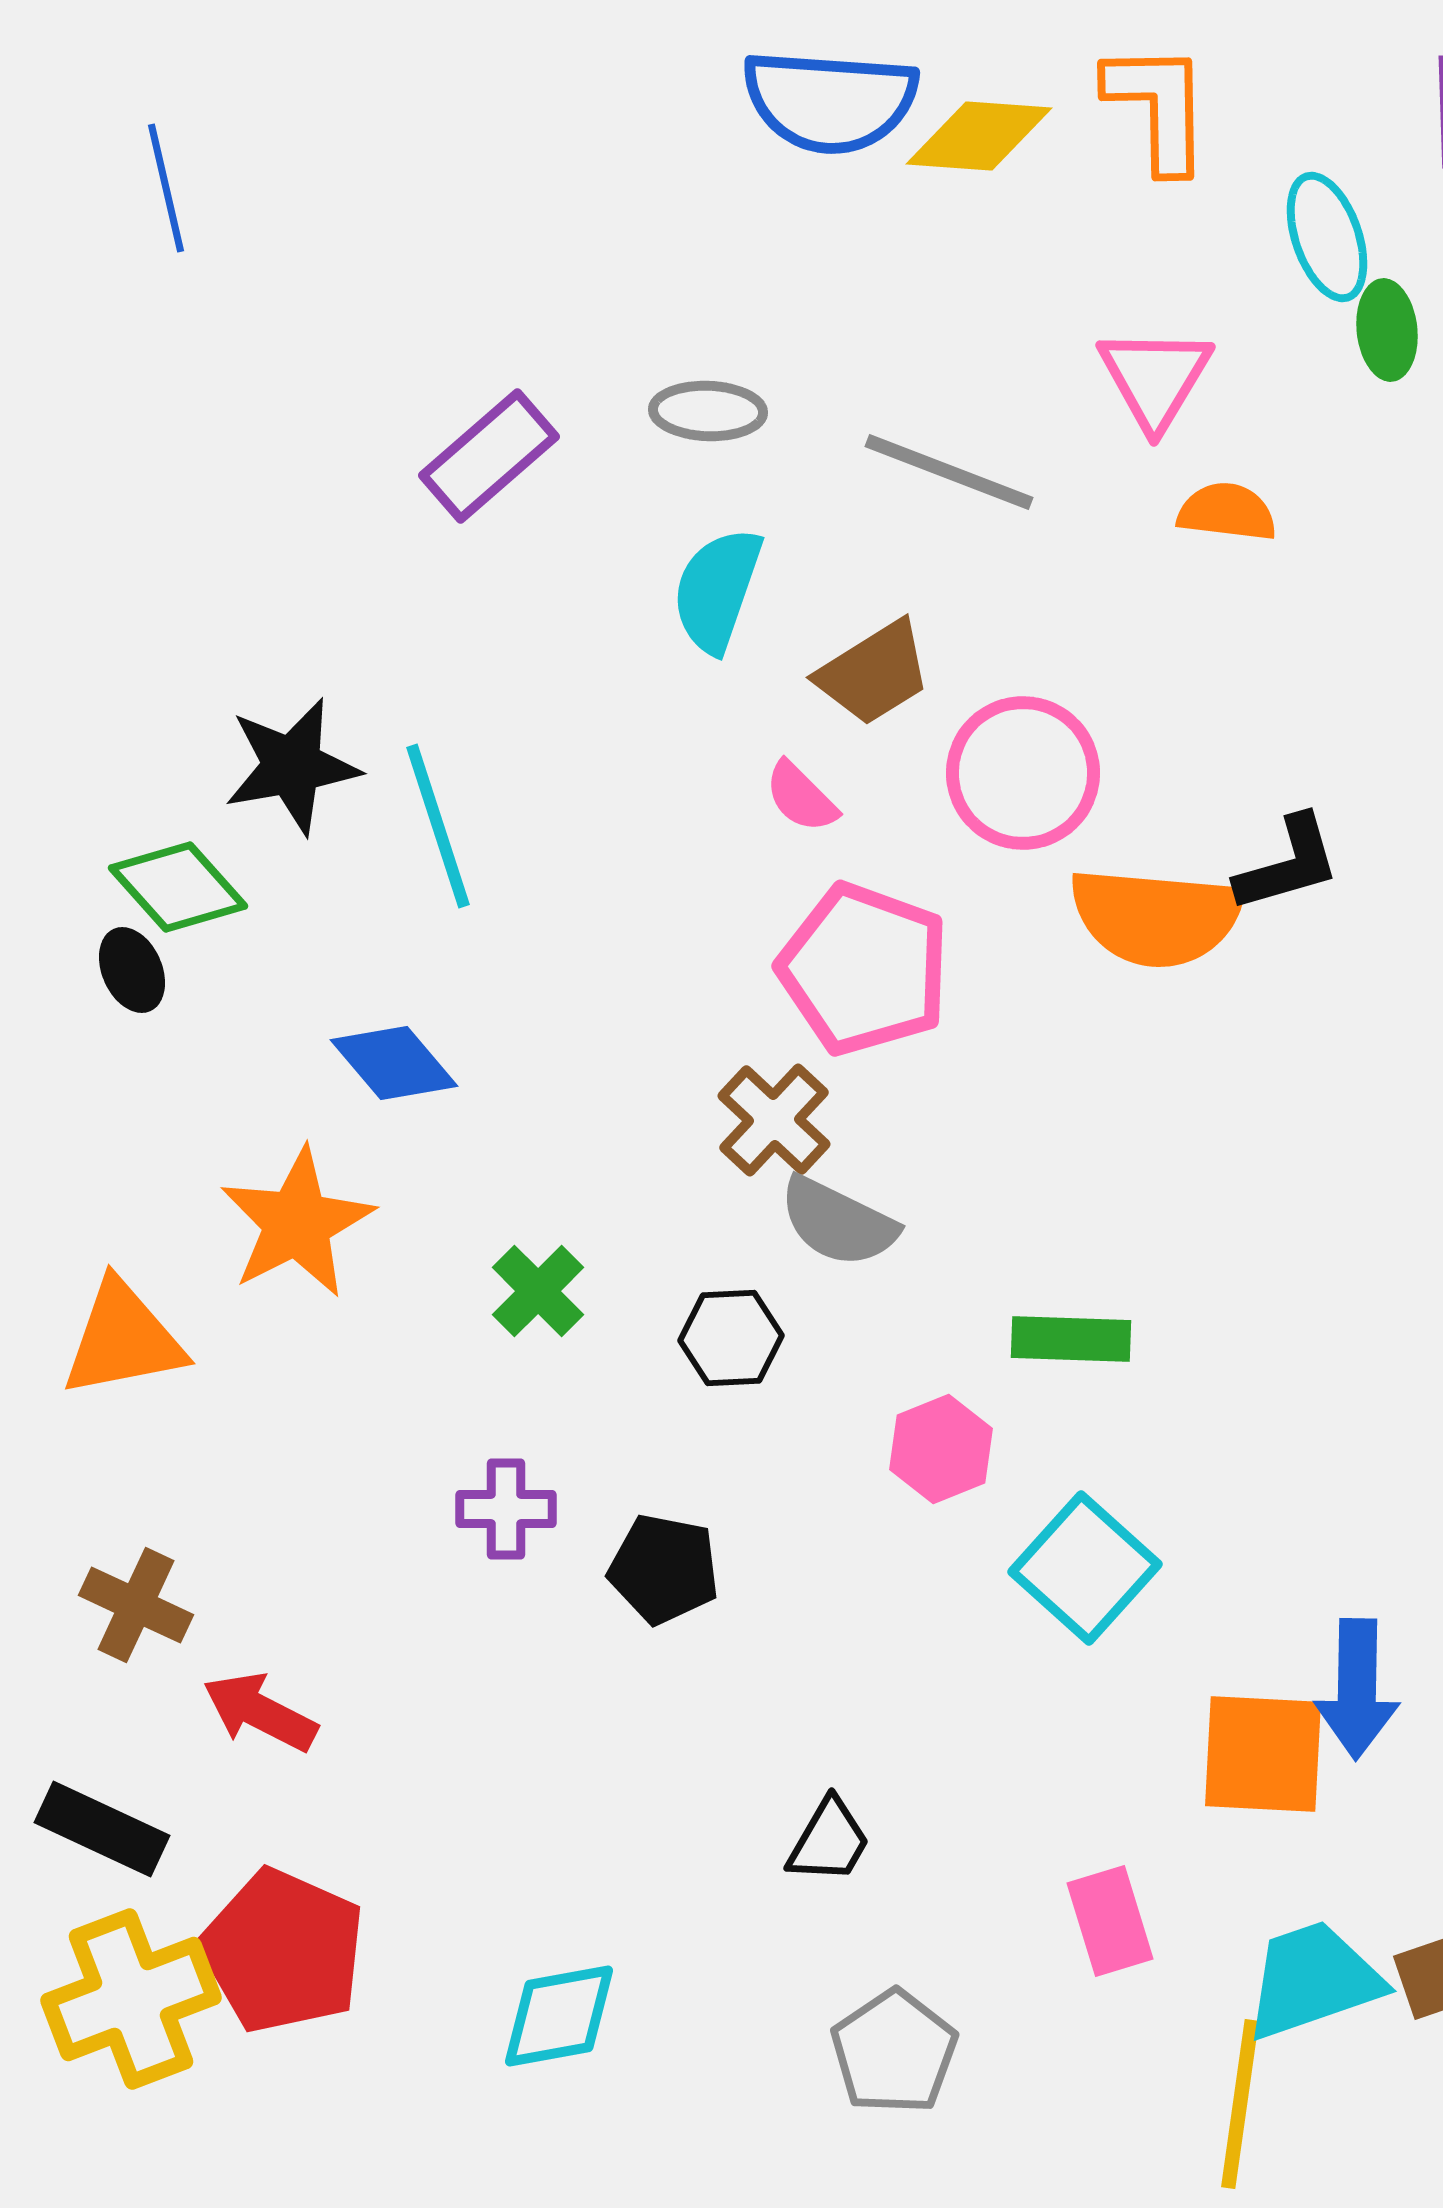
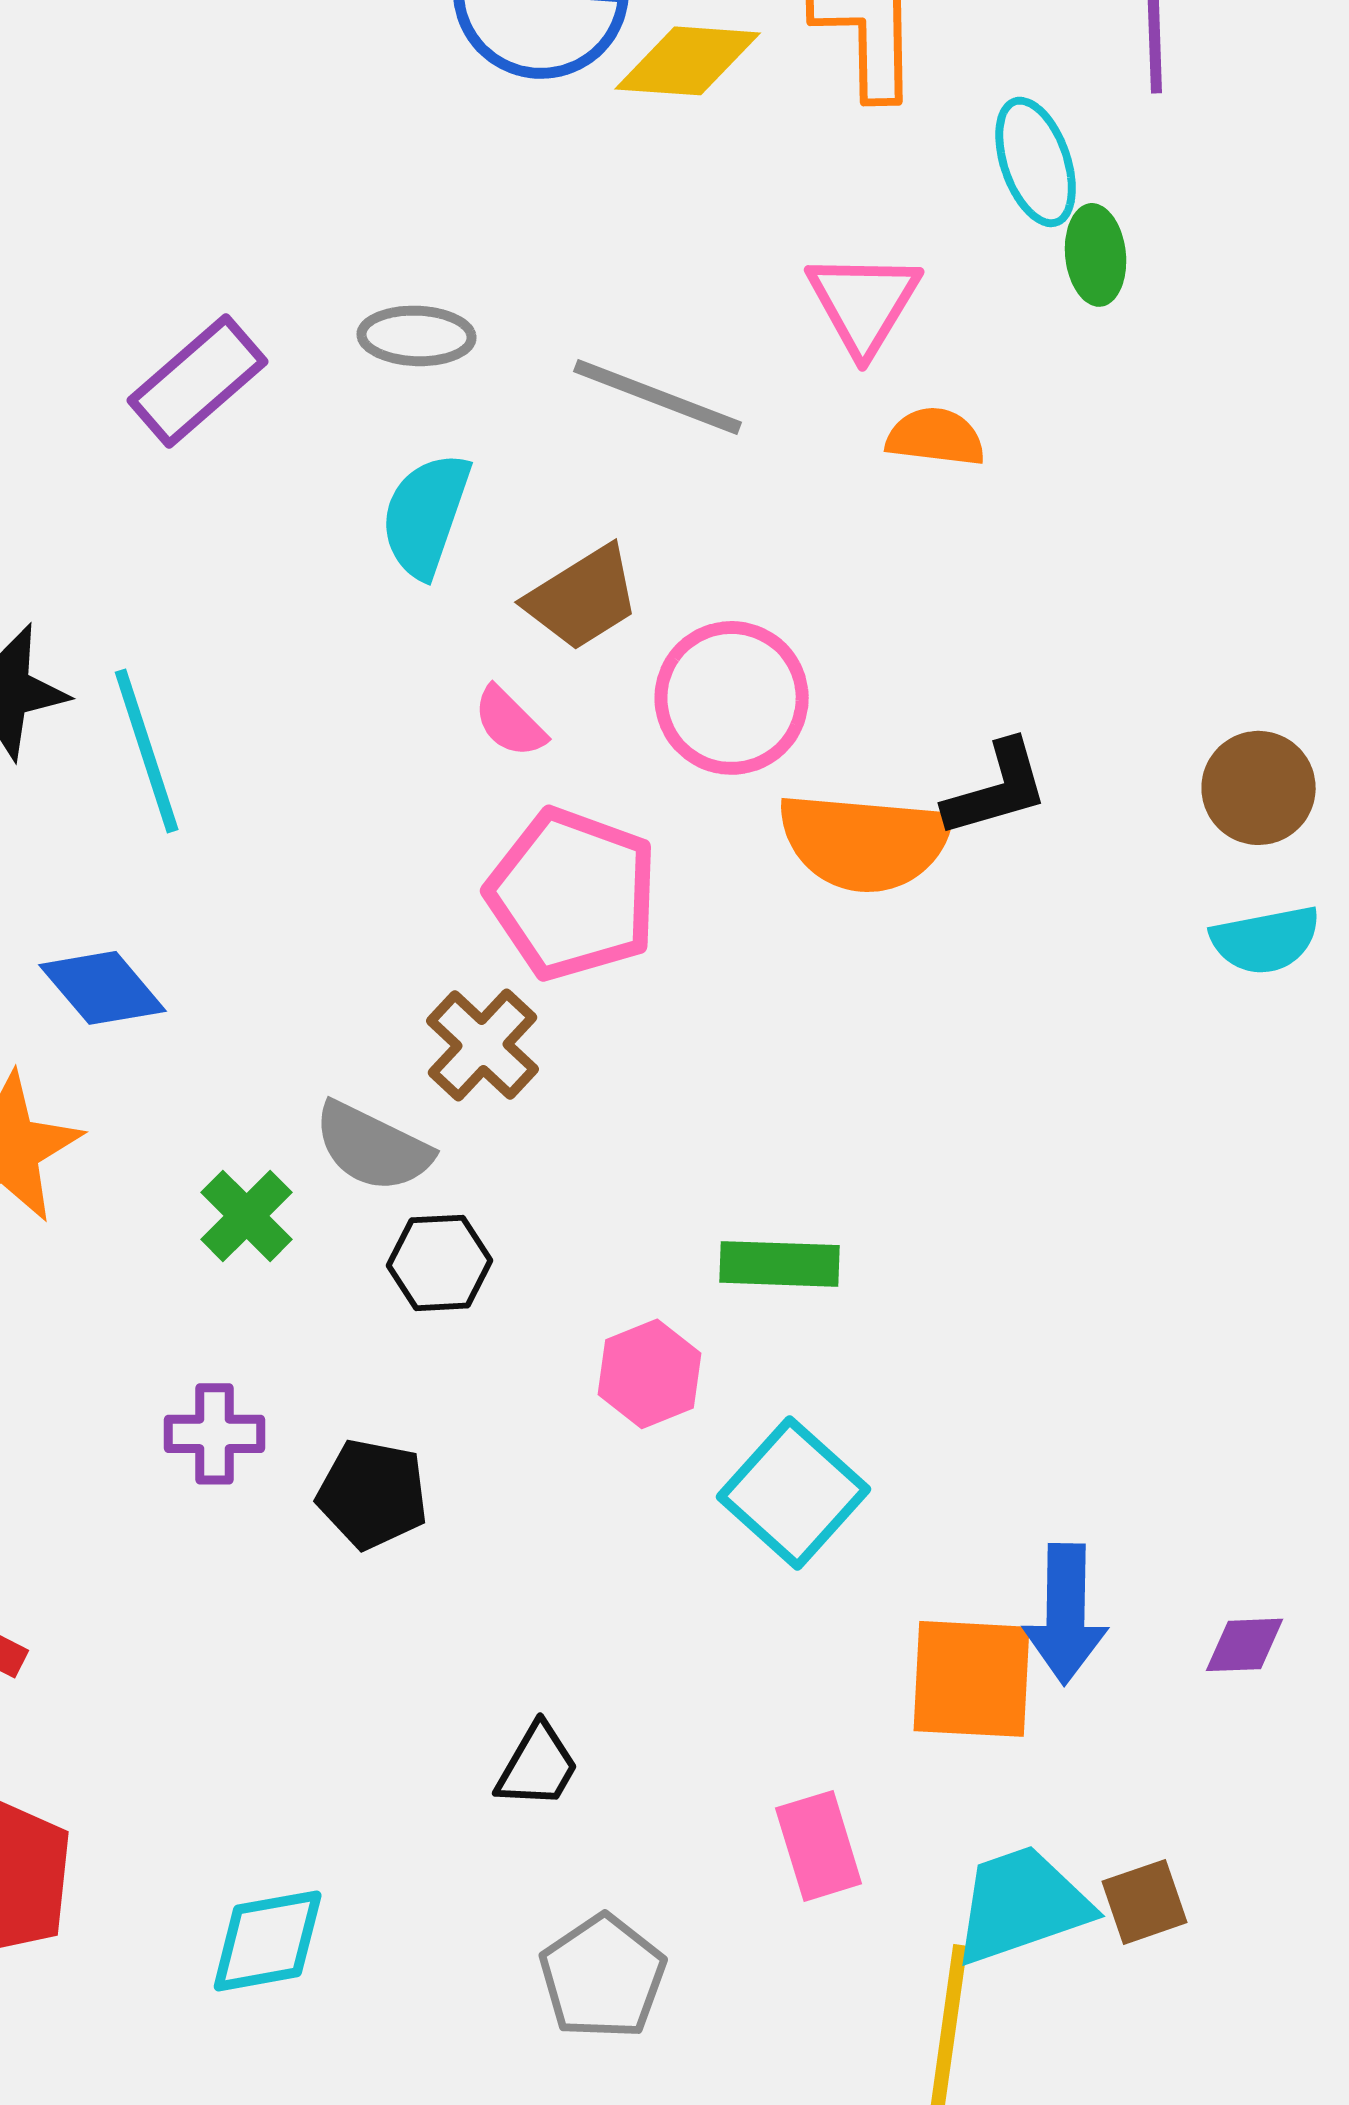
gray semicircle: (838, 1222) -> (373, 1147), moved

